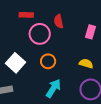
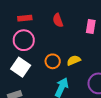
pink circle: (40, 34) -> (24, 40), moved
yellow semicircle: (86, 64) -> (74, 60), moved, turned -32

